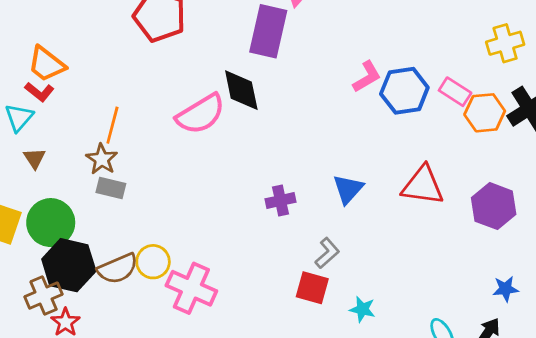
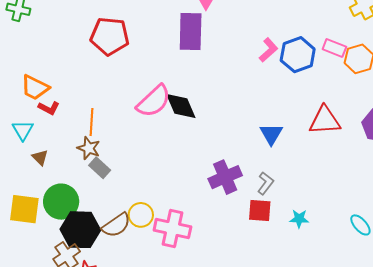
black diamond: (241, 90) -> (181, 106), moved
red L-shape: (39, 92) -> (49, 108), moved
gray rectangle: (111, 188) -> (100, 168), turned 40
purple cross: (280, 201) -> (225, 177), moved, size x1.5

